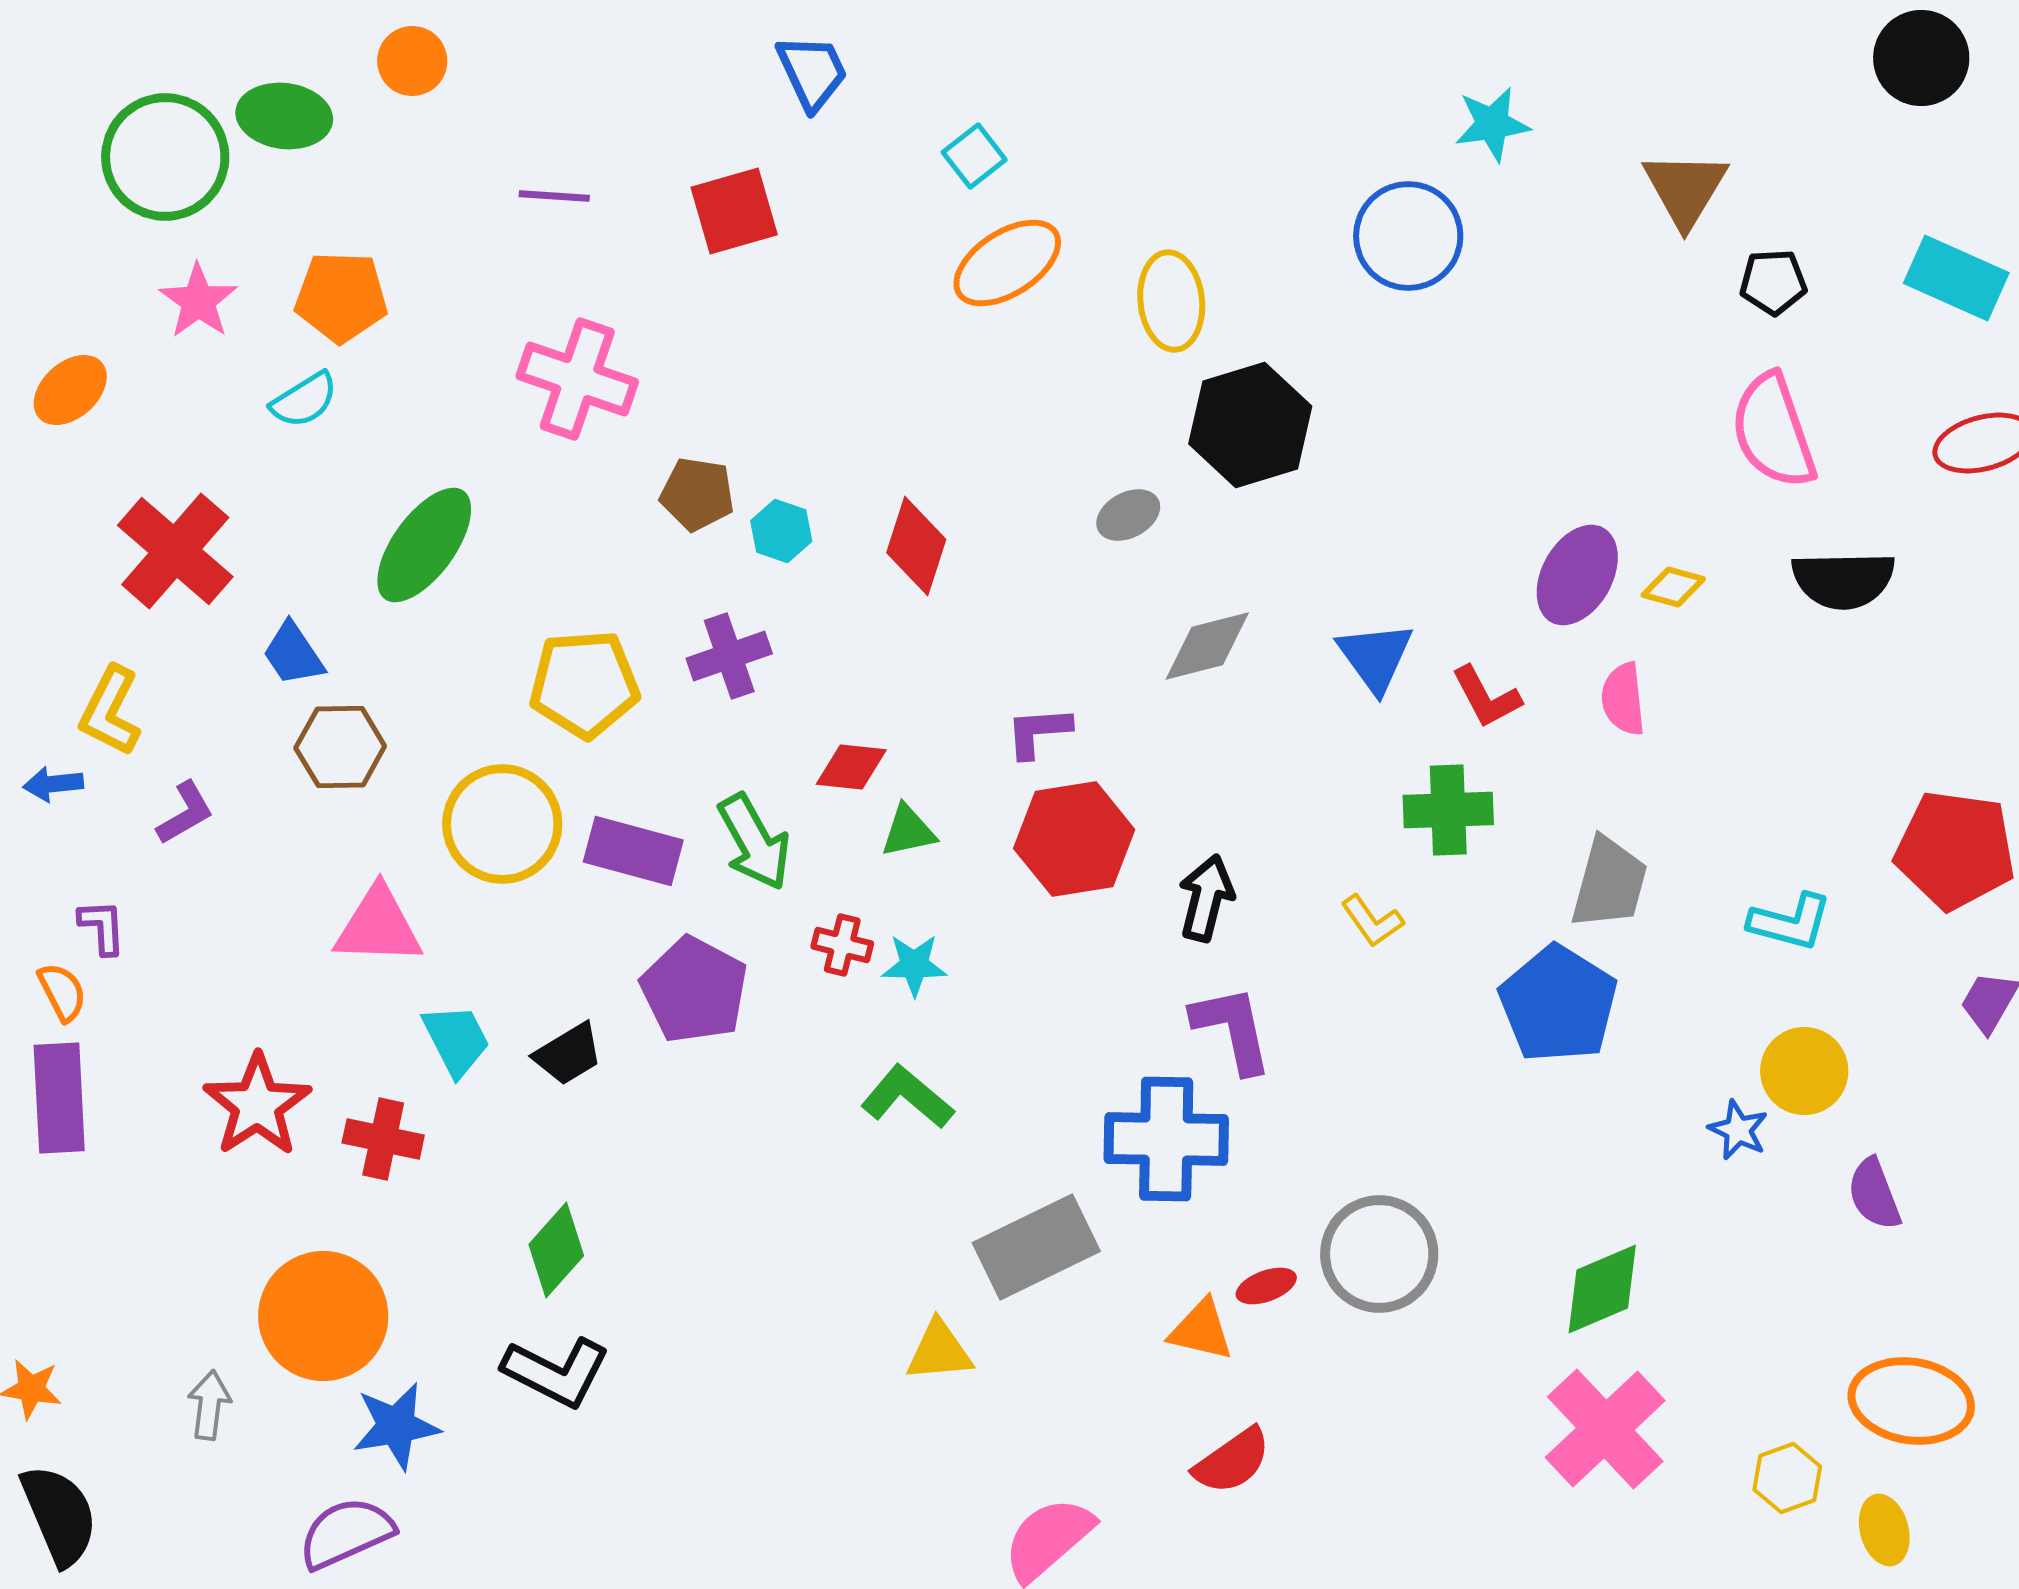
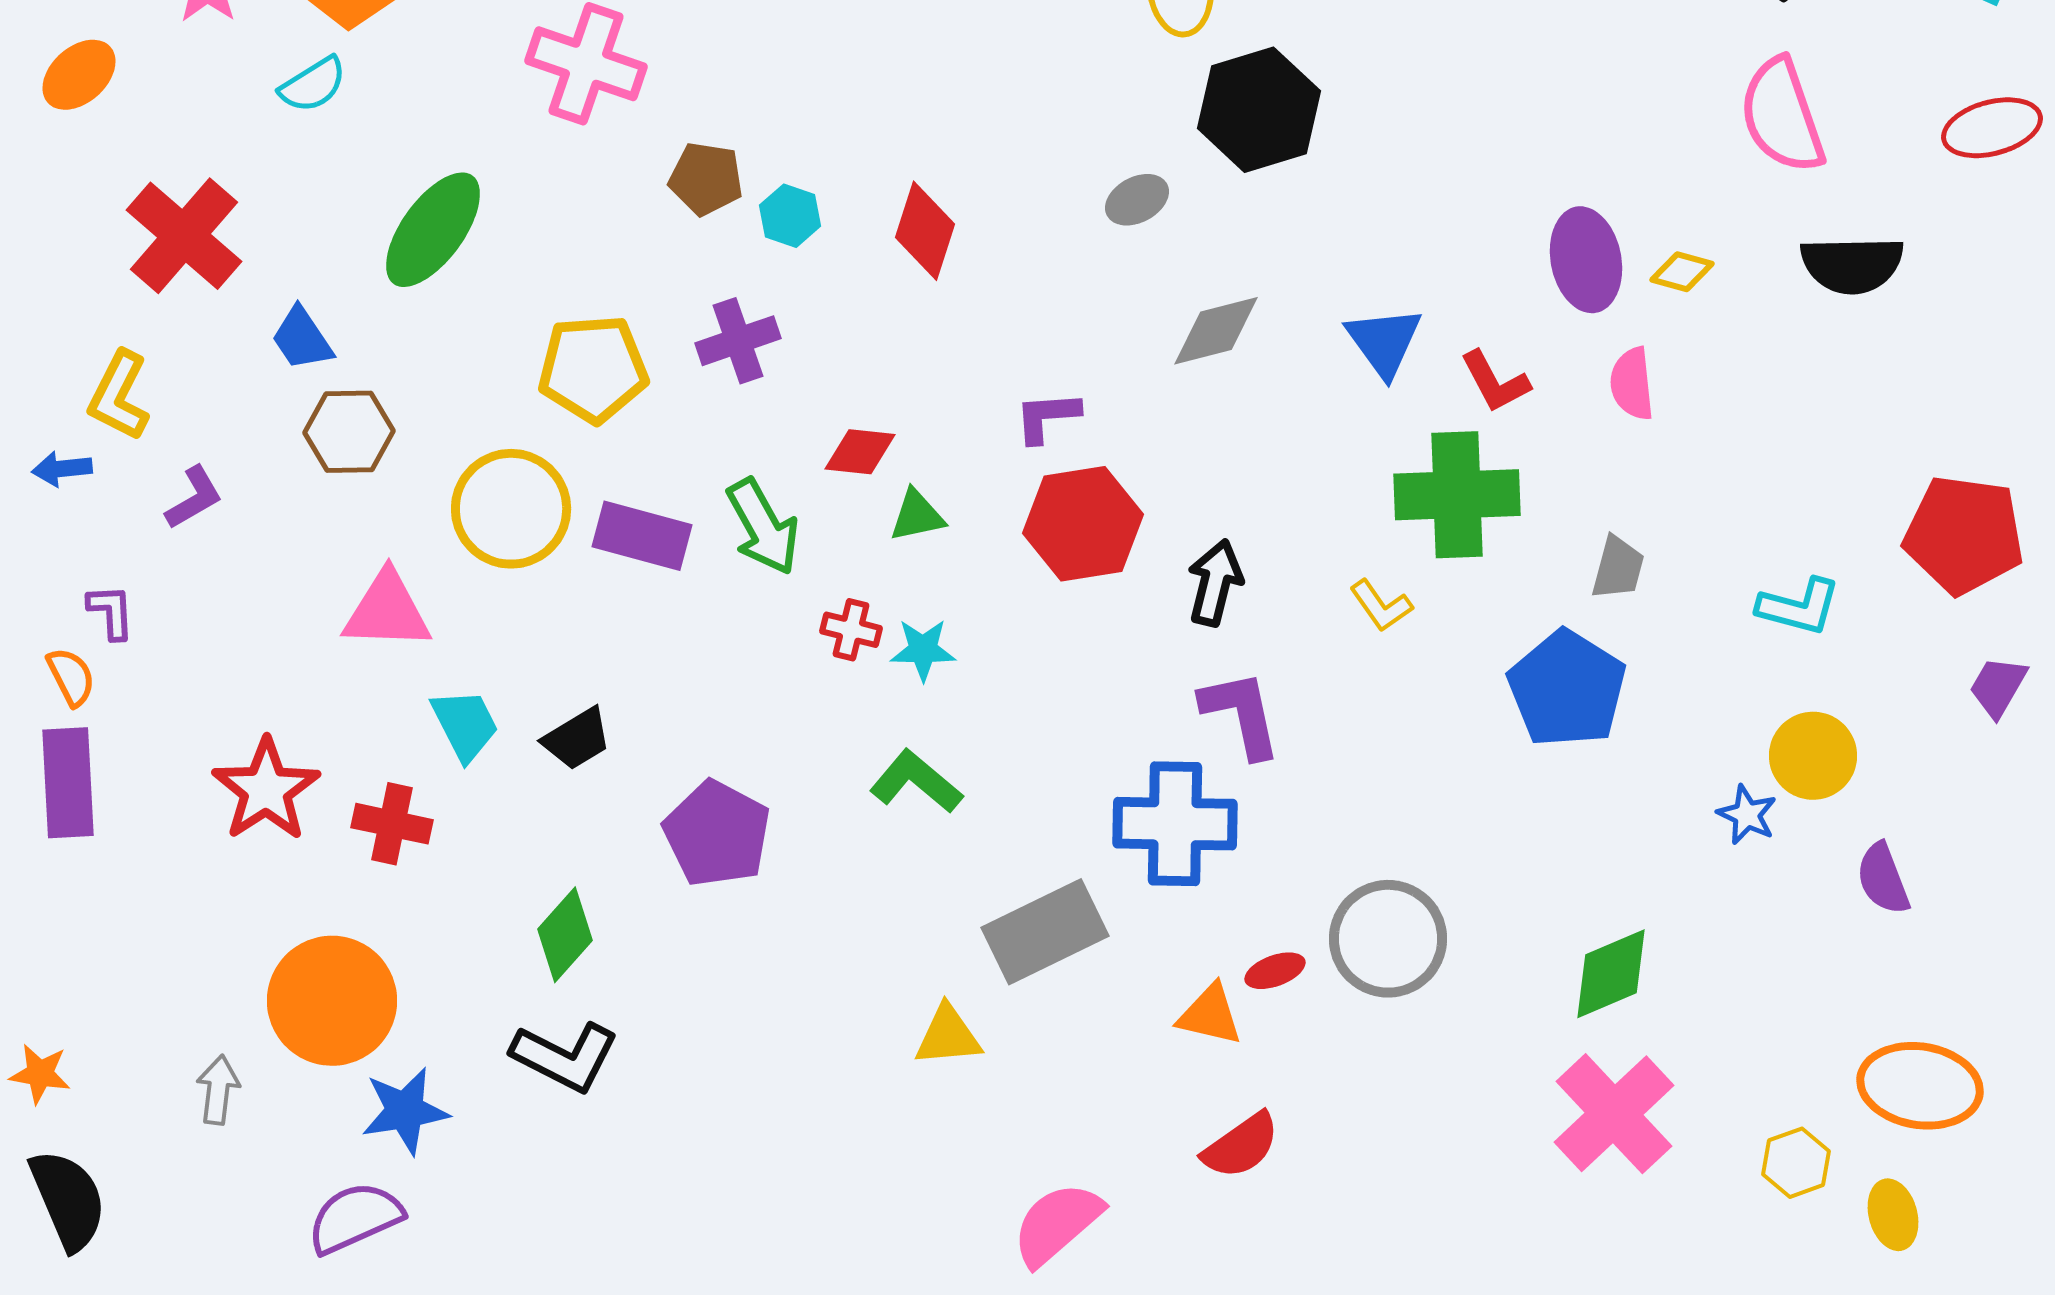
purple ellipse: (1577, 575) -> (1586, 260), turned -40
green cross: (1448, 810) -> (1457, 495), size x1.4
gray trapezoid: (1609, 883) -> (1618, 568), size x0.7
purple pentagon: (694, 990) -> (717, 834), moved

